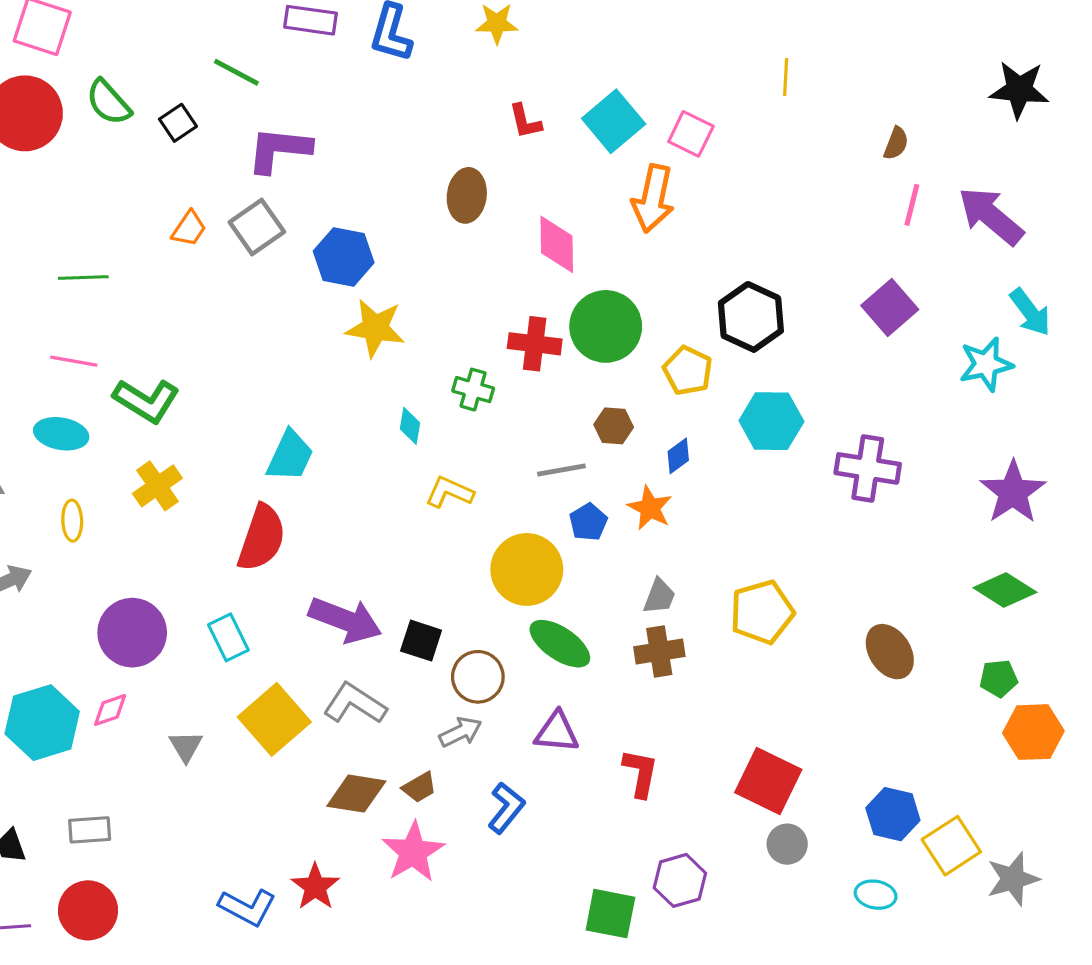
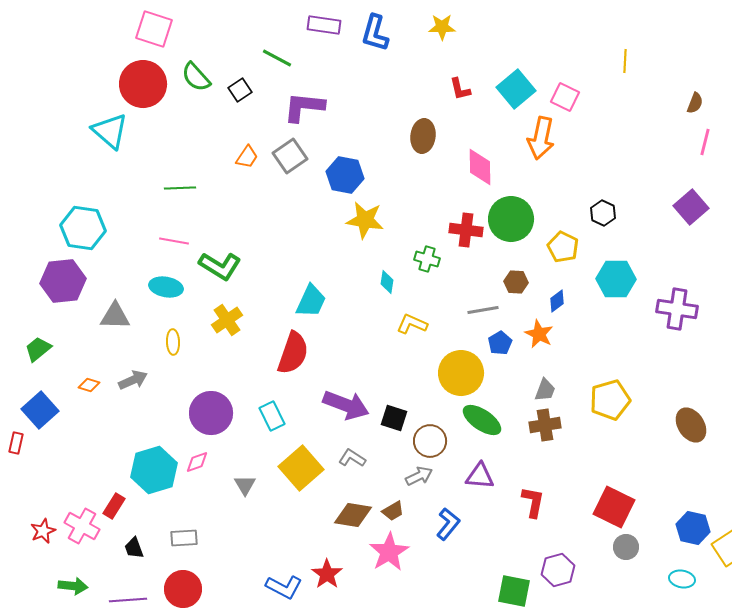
black hexagon: (751, 317) -> (603, 213), size x0.6
gray L-shape: (355, 704) -> (352, 458), size x0.7

